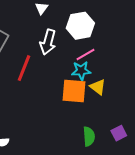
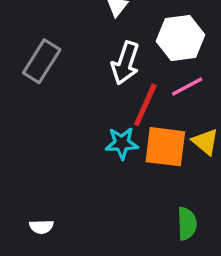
red line: (24, 68) -> (145, 105), moved
cyan star: (81, 71) -> (122, 143), moved

